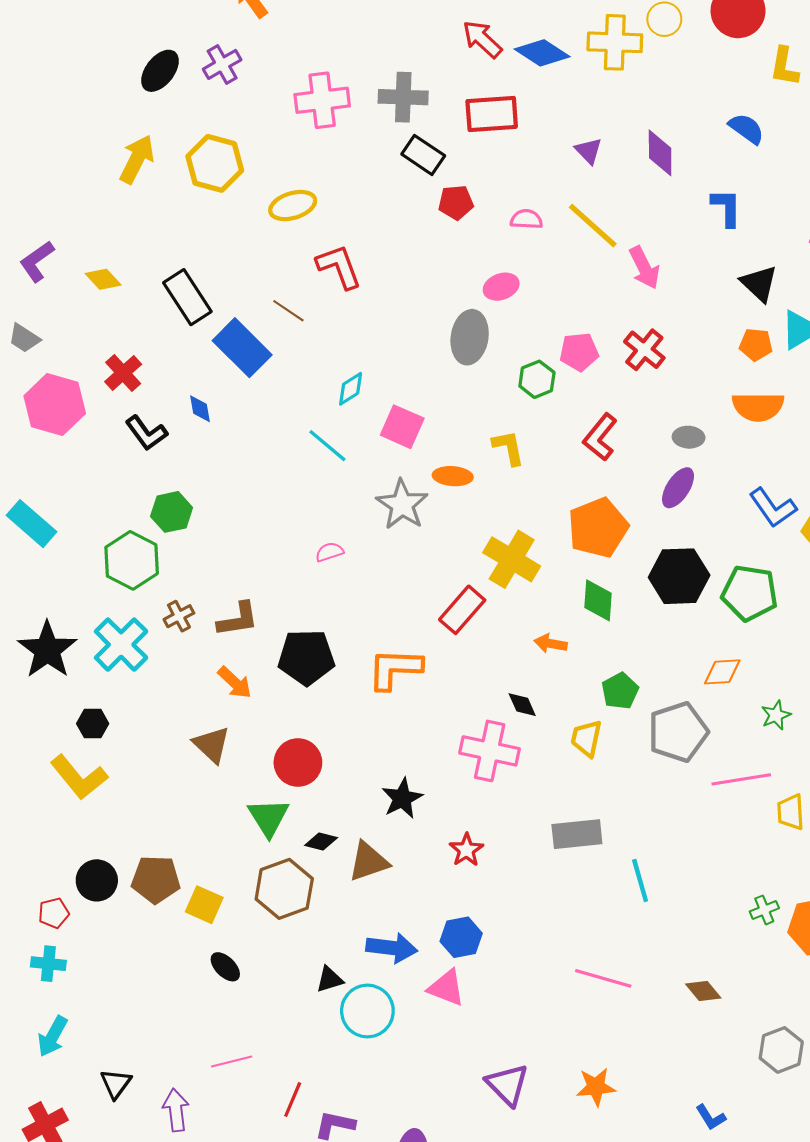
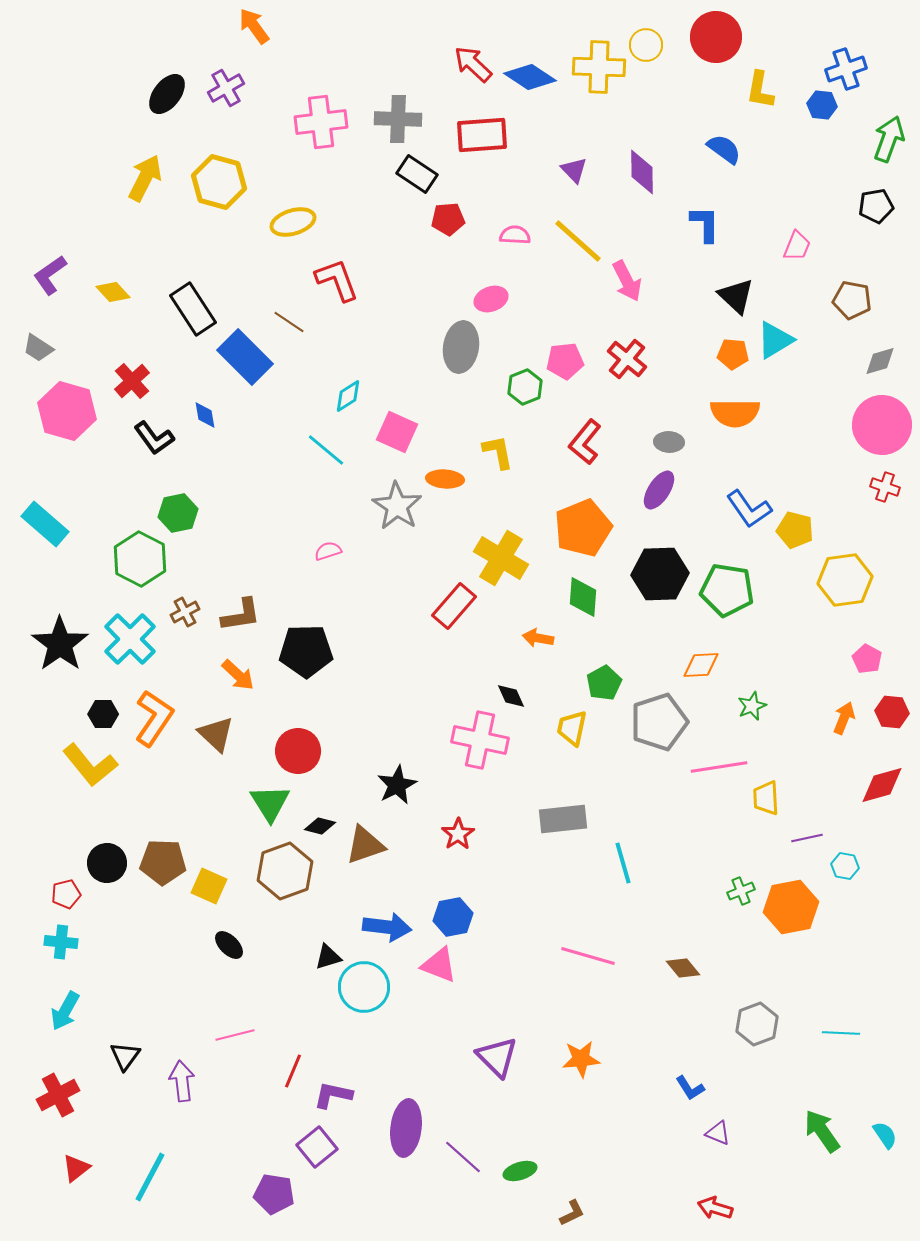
orange L-shape: (395, 669) -> (154, 718), moved, turned 122

